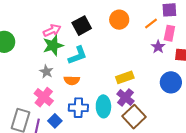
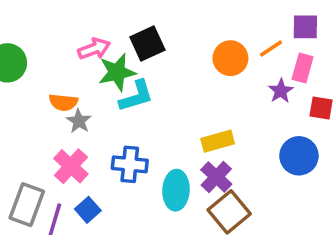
orange circle: (119, 20) -> (230, 58), moved
green star: (53, 45) -> (117, 72), moved
orange semicircle: (72, 80) -> (63, 102), moved
blue cross: (78, 108) -> (130, 164), moved

